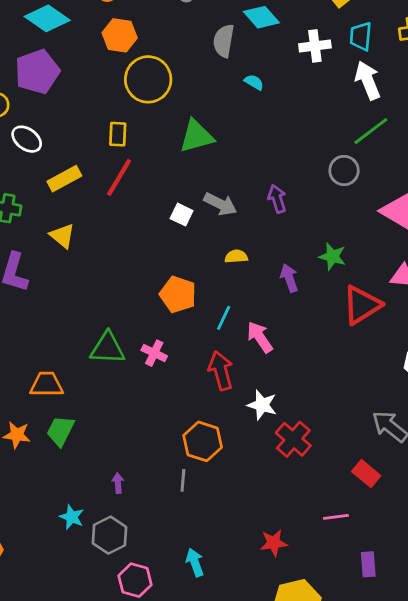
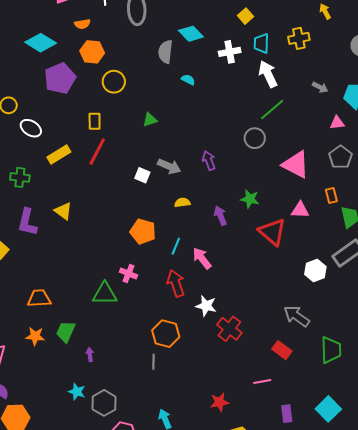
purple pentagon: (37, 72) -> (60, 78), moved
yellow circle: (148, 79) -> (114, 82), size x0.7
green triangle: (196, 136) -> (150, 120), size x0.6
yellow triangle: (62, 236) -> (63, 211), moved
red triangle: (362, 305) -> (272, 232), turned -44
green triangle: (108, 348) -> (105, 294), moved
orange trapezoid: (47, 384) -> (39, 298), moved
purple arrow: (118, 483) -> (90, 355), moved

